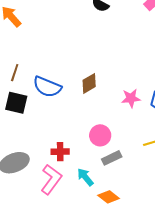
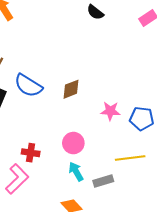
gray rectangle: (112, 158) -> (103, 181), moved
cyan arrow: (85, 177) -> (76, 172), moved

